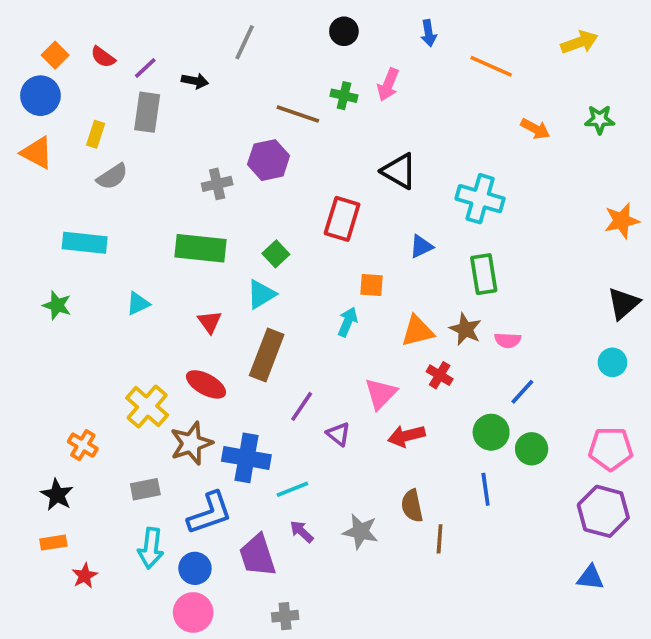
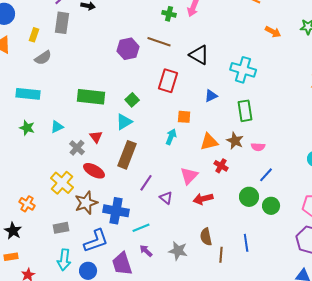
brown line: (298, 114) -> (159, 42), moved
gray cross: (217, 184) -> (77, 148), moved, turned -35
green star: (57, 305) -> (27, 128), moved
blue line: (486, 489) -> (246, 243), moved

